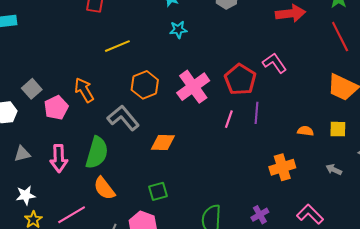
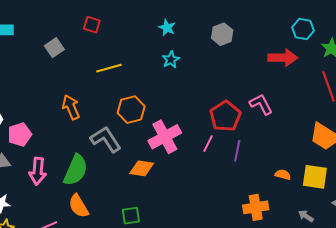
cyan star: (178, 30) -> (171, 60), turned -30
pink cross: (193, 87) -> (165, 137), moved
gray square: (32, 89) -> (54, 48), moved
pink pentagon: (56, 108) -> (20, 135), moved
pink line: (229, 119) -> (208, 144), moved
yellow square: (338, 129) -> (315, 177), size x1.5

